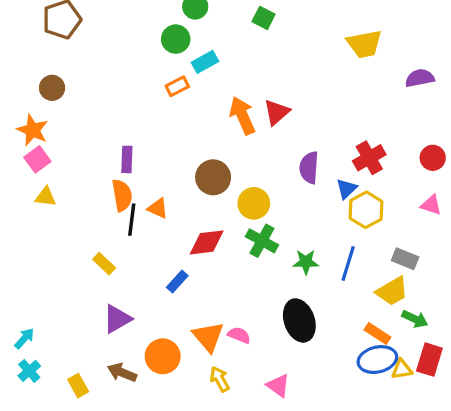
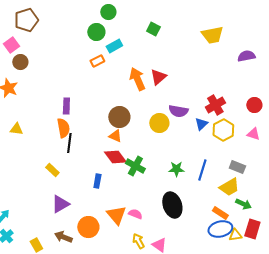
green square: (264, 18) -> (153, 29), moved
pink square: (37, 159) -> (11, 45), moved
purple semicircle: (309, 168) -> (178, 111), turned -84
yellow circle: (254, 203) -> (159, 123), moved
orange triangle: (158, 208) -> (115, 136), moved
yellow hexagon: (366, 210) -> (223, 130), moved
green cross: (262, 241) -> (135, 166), moved
red diamond: (207, 242) -> (115, 157), turned 60
blue rectangle: (177, 281) -> (97, 181), turned -32
yellow arrow: (220, 379) -> (138, 241), moved

